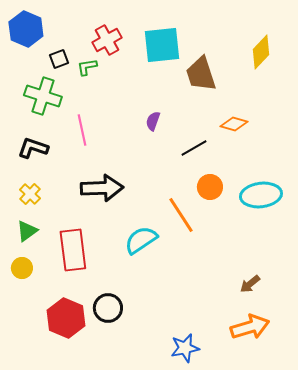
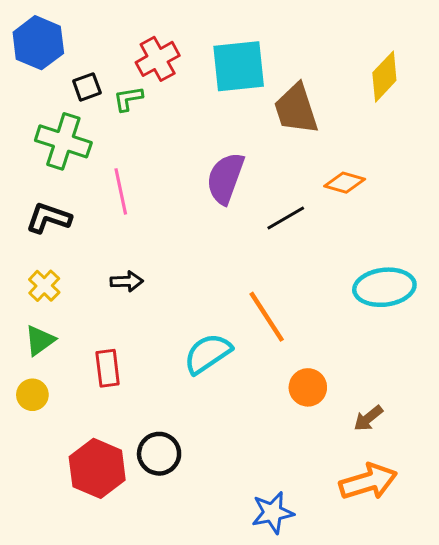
purple semicircle: (153, 121) -> (225, 178), size x1.8
orange circle: (210, 187) -> (308, 387), moved
black arrow: (102, 188) -> (127, 281), moved, size x0.5
red rectangle: (73, 250) -> (108, 368), size x0.6

